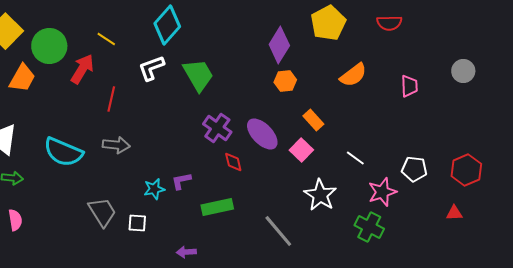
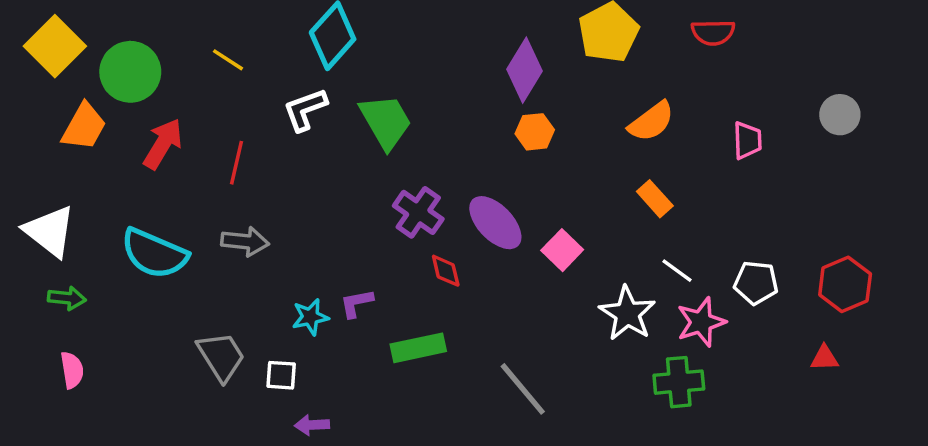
red arrow: (82, 69) -> (163, 144), moved
orange rectangle: (313, 120) -> (655, 199), moved
white line: (355, 158) -> (677, 271), moved
white star: (320, 195) -> (627, 314), moved
green cross: (369, 227) -> (679, 382), turned -32
purple arrow: (186, 252) -> (312, 425), moved

